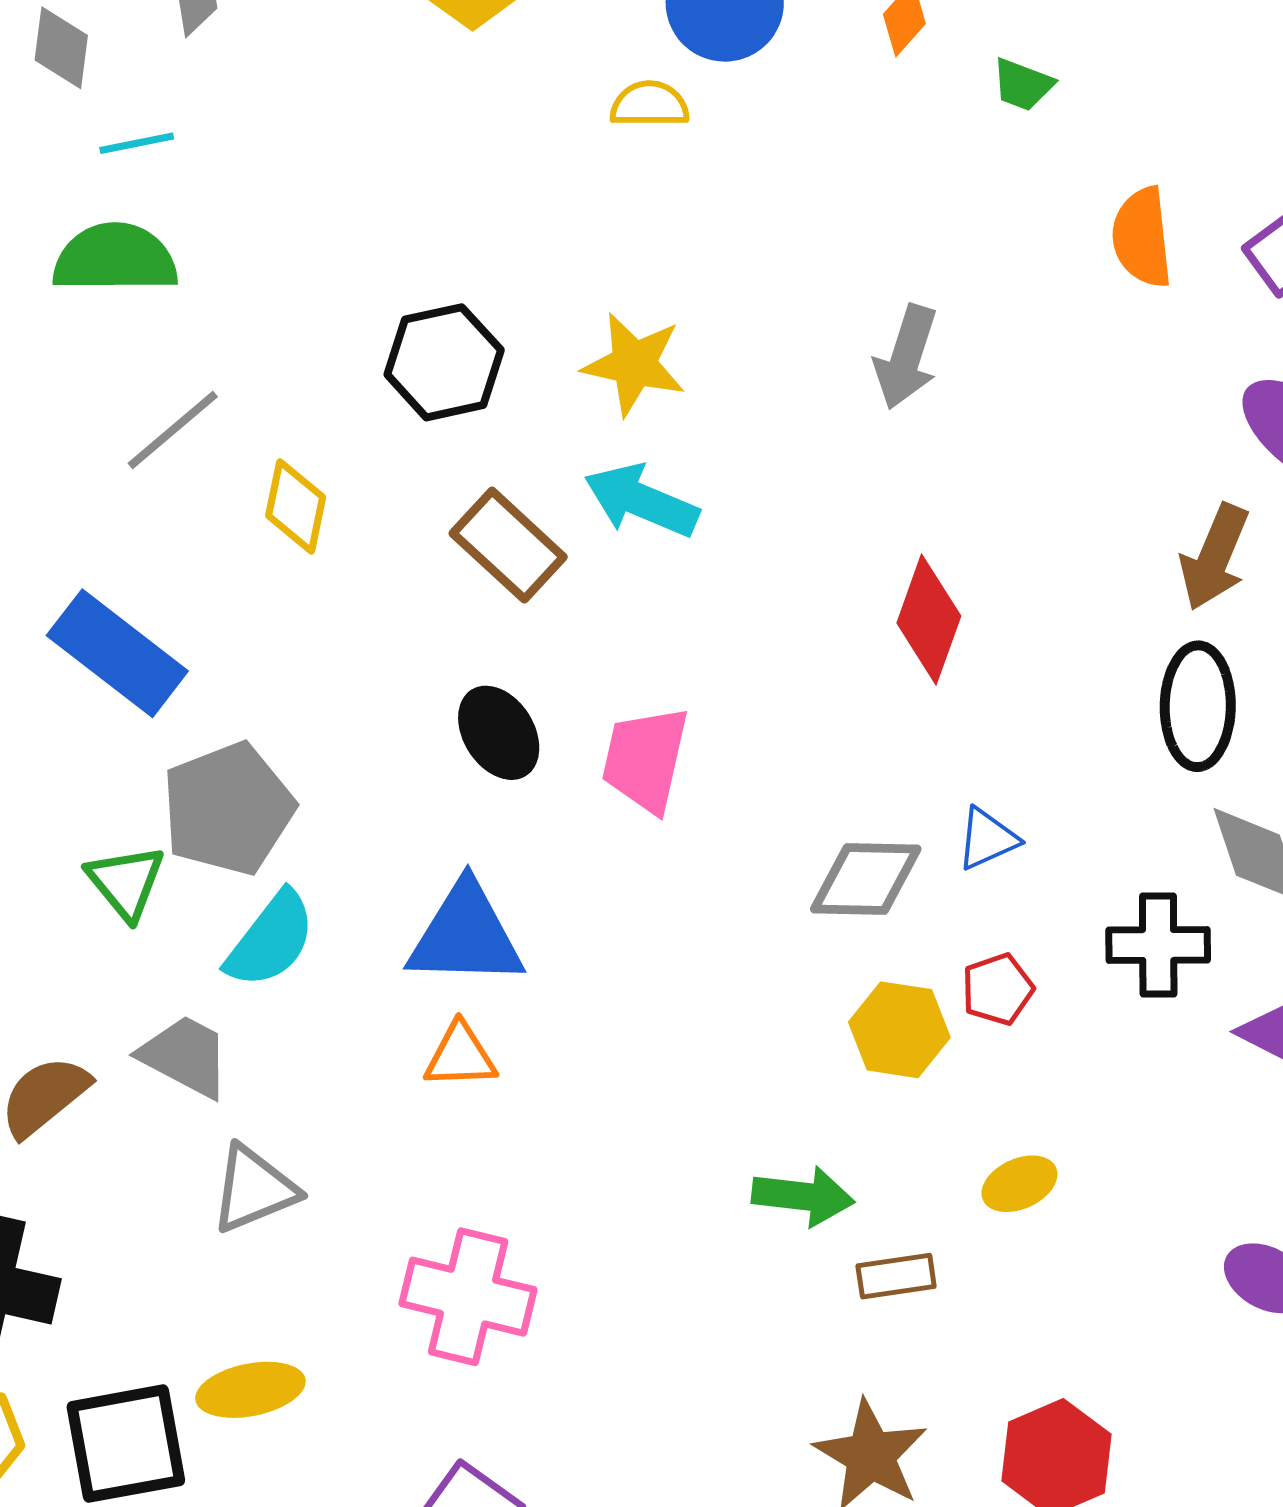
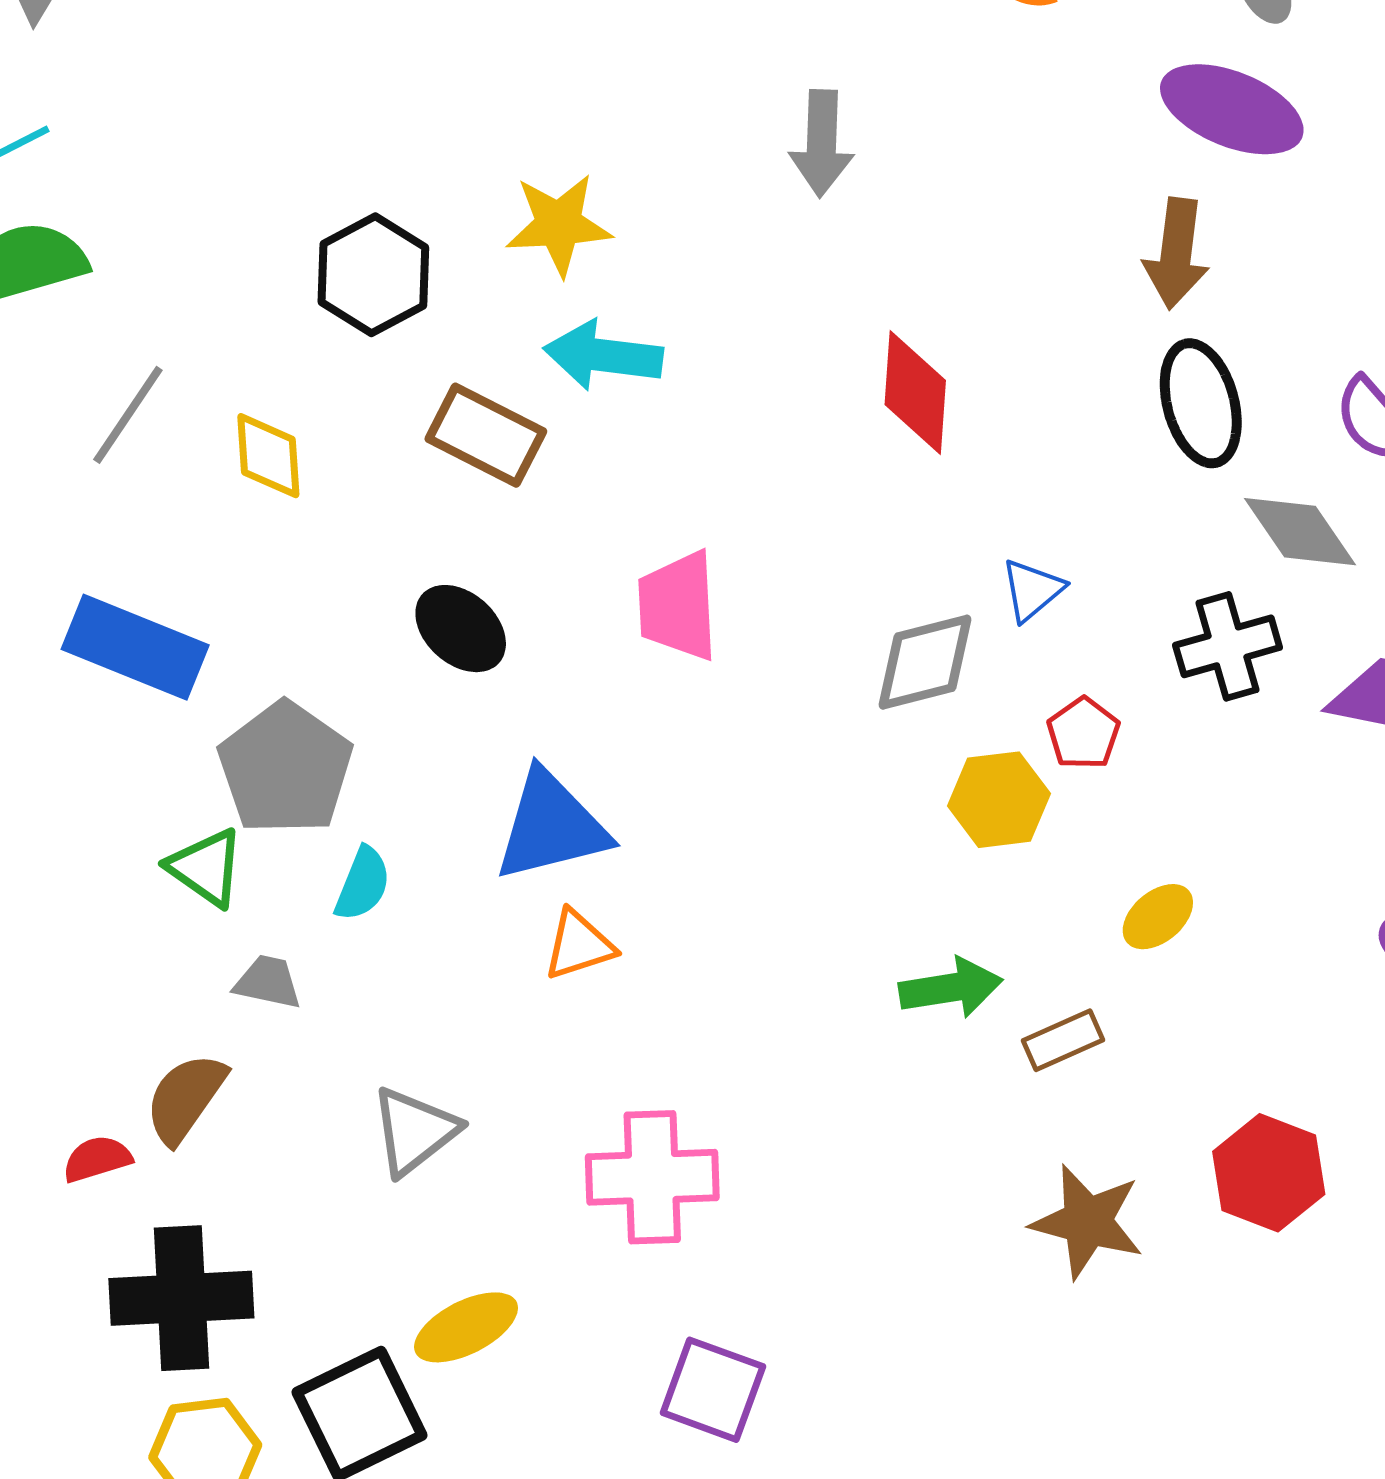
black ellipse: (499, 733) -> (461, 629), moved
cyan semicircle: (271, 940) -> (363, 884), size x0.7
gray trapezoid: (185, 1056) -> (268, 982), moved, size x0.7

